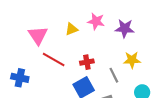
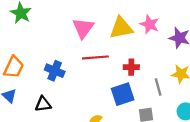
yellow triangle: (72, 29) -> (121, 28), size x1.6
red line: (54, 59) -> (95, 57), turned -45

